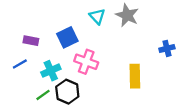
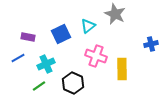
cyan triangle: (97, 16) -> (88, 26), moved, turned 35
pink cross: (86, 62) -> (96, 56), moved
black hexagon: (67, 92) -> (73, 83), moved

